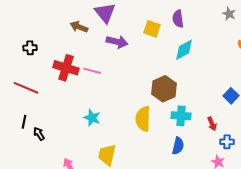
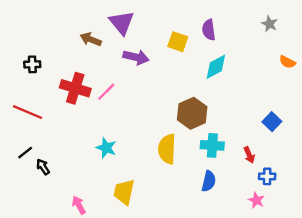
pink line: (92, 71) -> (106, 92), turned -60
black line: (24, 122) -> (25, 153), turned 40

